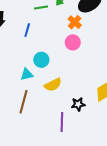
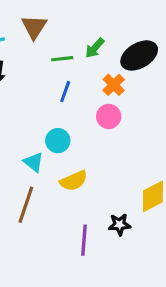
blue line: (27, 30) -> (65, 92), moved
cyan triangle: (27, 74) -> (34, 162), turned 48
black star: (78, 104) -> (119, 224), moved

